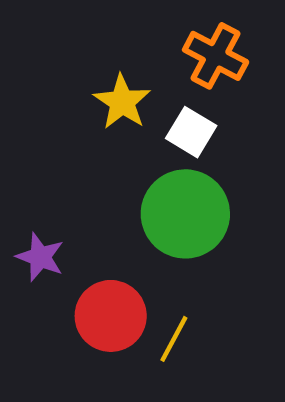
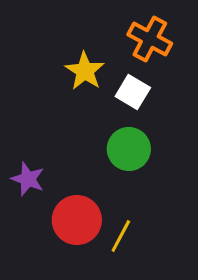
green circle: (185, 214) -> (129, 149), size x0.7

